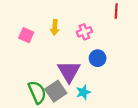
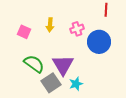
blue circle: (98, 58) -> (99, 42), moved, size x1.5
green semicircle: (37, 92) -> (34, 64), moved, turned -30

